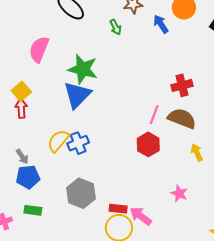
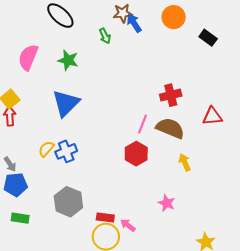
blue arrow: (161, 24) -> (134, 23), moved
green star: (83, 69) -> (68, 60), moved, size x0.7
yellow semicircle: (58, 141) -> (46, 149), size x0.7
pink arrow: (141, 216) -> (128, 225), size x0.7

